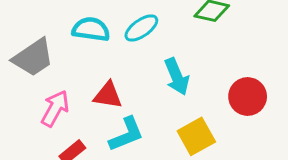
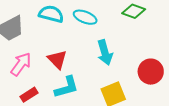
cyan ellipse: (141, 28) -> (85, 17), turned 50
red triangle: (108, 95) -> (57, 59), turned 30

